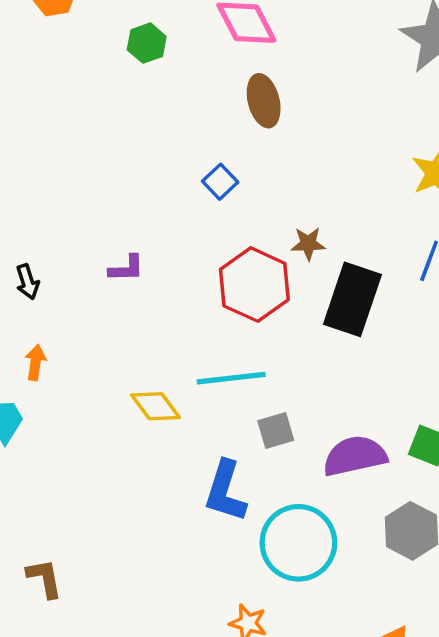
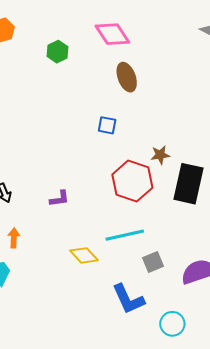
blue square: (220, 182) -> (107, 125), turned -30
purple L-shape: (126, 268) -> (60, 199), moved
blue L-shape: (225, 491) -> (128, 299), turned -36
cyan circle: (298, 543) -> (172, 324), size x0.6

